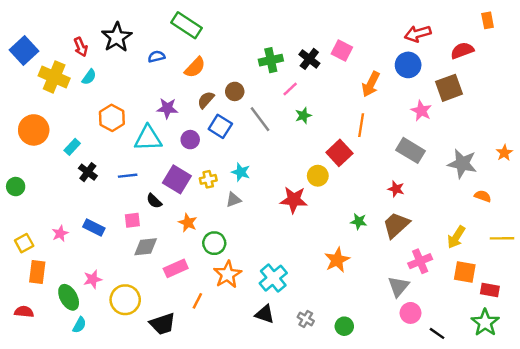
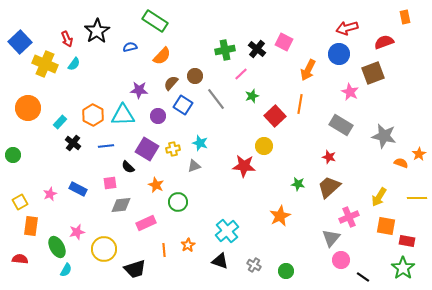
orange hexagon: (112, 118) -> (93, 115), moved
red square: (339, 153) -> (275, 116), moved
orange star: (504, 153) -> (419, 154), moved
orange star: (227, 274) -> (188, 245), moved, size x0.6
orange line: (197, 301) -> (164, 250), turned -32

